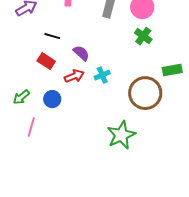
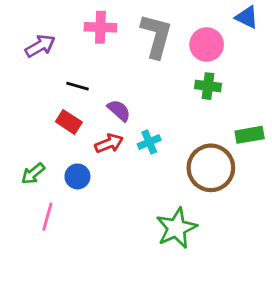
green cross: (143, 36) -> (208, 86), turned -30

